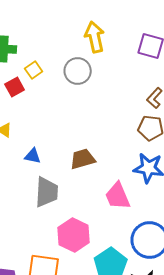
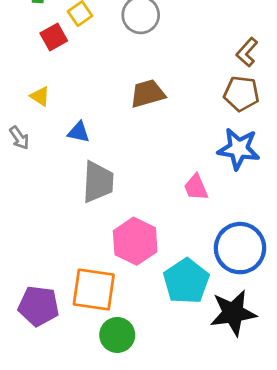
brown trapezoid: (83, 159) -> (148, 94), moved
pink trapezoid: (118, 196) -> (196, 187), size x0.7

